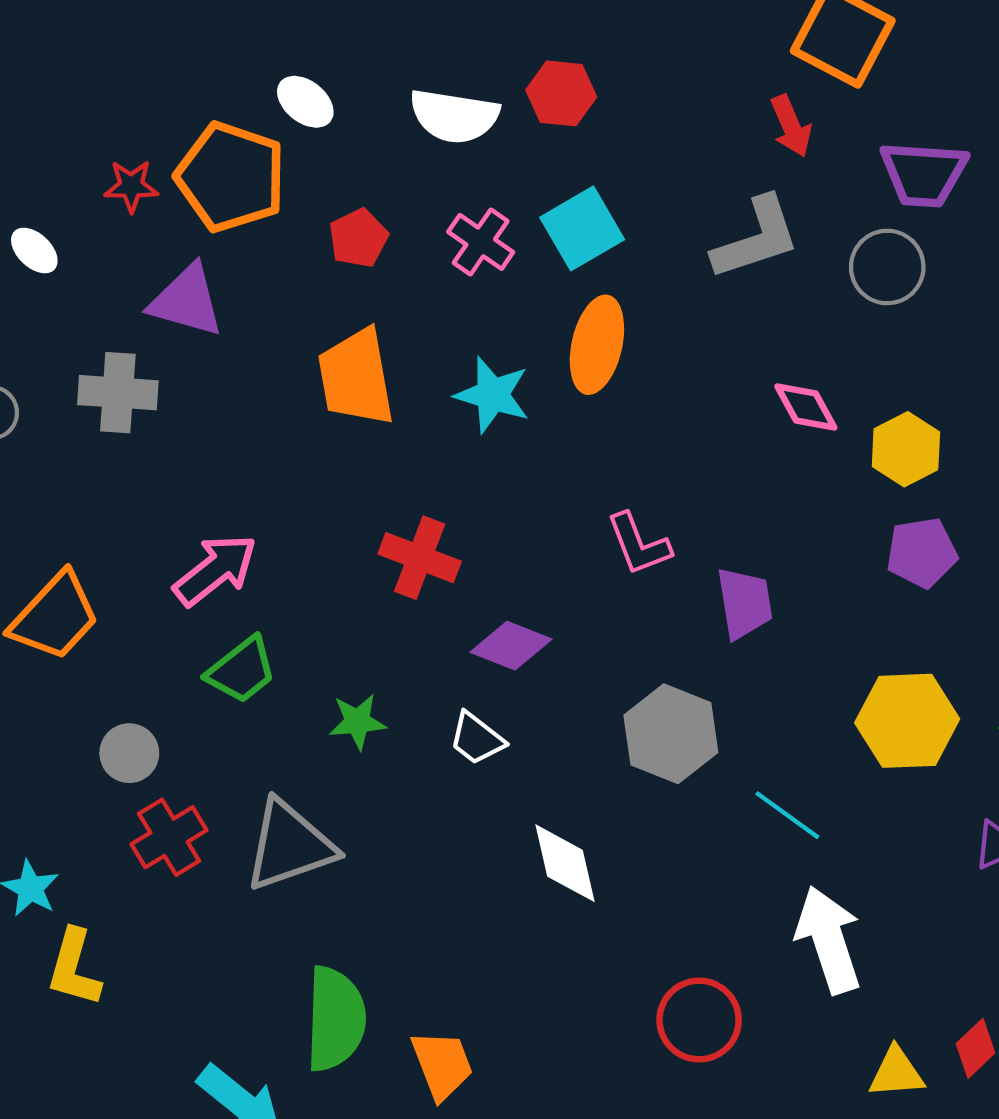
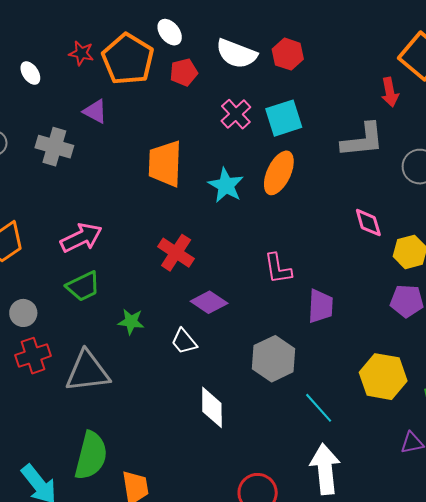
red pentagon: (358, 238) -> (184, 72), moved
purple triangle: (187, 301) -> (95, 111), size x0.7

